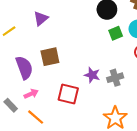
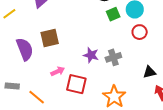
pink arrow: (31, 94) -> (58, 71), moved
red square: (68, 94) -> (76, 84), moved
gray rectangle: (11, 105) -> (12, 86), turned -40

